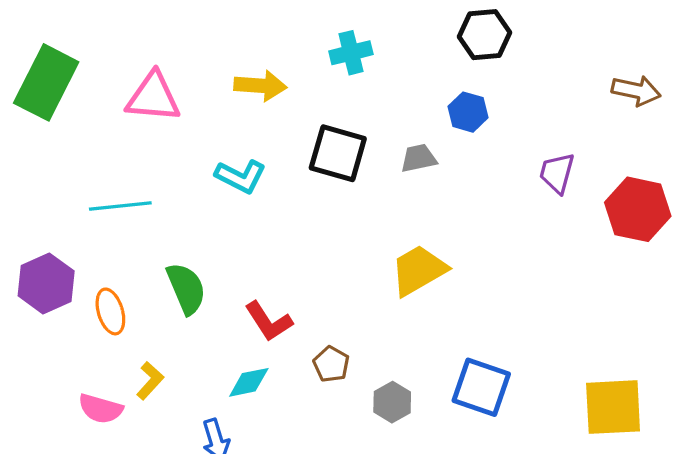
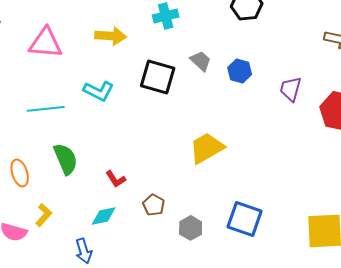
blue hexagon: (468, 112) -> (240, 71), moved
gray trapezoid: (419, 158) -> (201, 61), moved, turned 55
cyan line: (120, 206) -> (46, 109), moved
red L-shape: (269, 321) -> (116, 179), size x0.7

